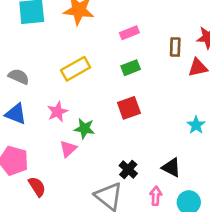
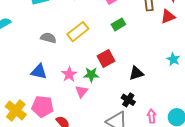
gray semicircle: (19, 77) -> (48, 38), moved
red square: (129, 108) -> (106, 58), moved
pink star: (58, 112) -> (69, 74), moved
black triangle: (171, 167) -> (136, 73), moved, turned -35

